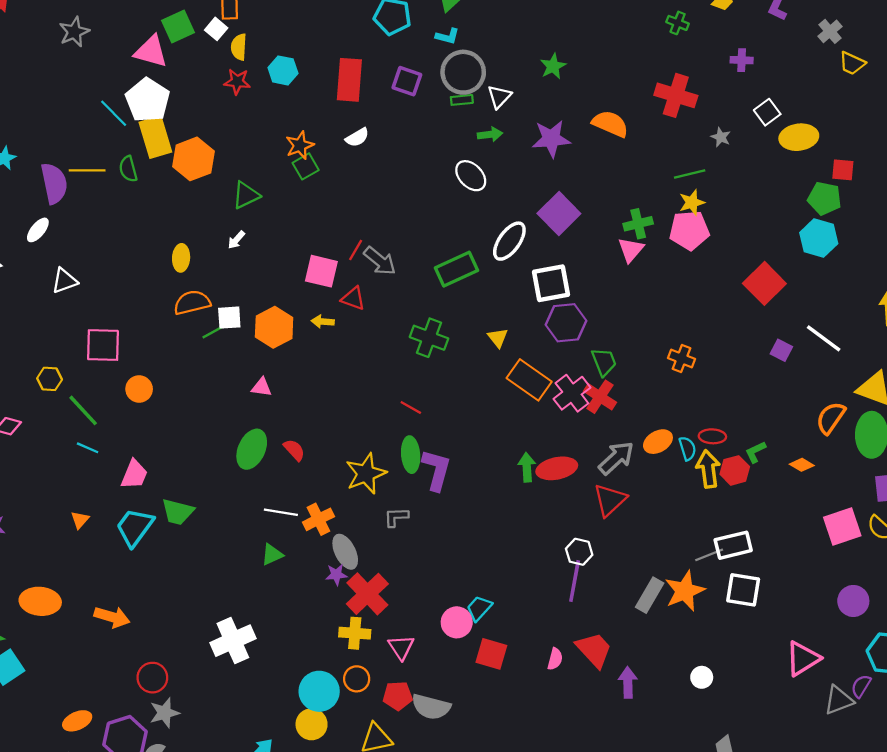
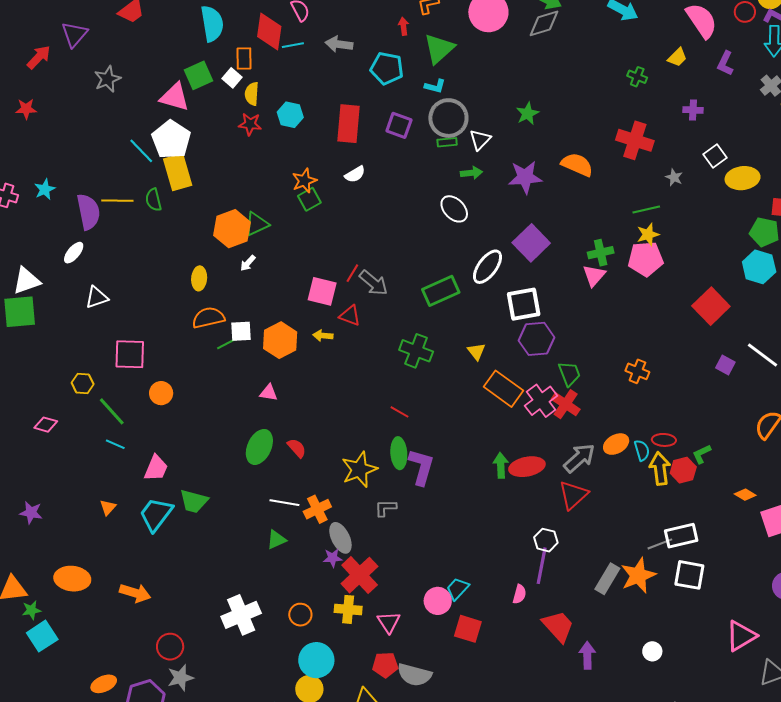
orange hexagon: (194, 159) -> (232, 229), moved
orange diamond: (802, 465) -> (745, 495), moved
pink semicircle: (555, 659) -> (519, 594), moved
orange circle: (357, 679) -> (300, 615), moved

